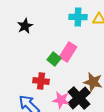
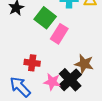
green square: (54, 59) -> (45, 18), moved, size x1.5

